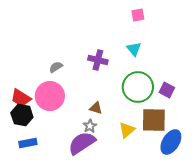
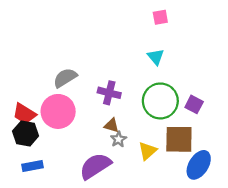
purple cross: (98, 60) -> (109, 93), moved
gray semicircle: (56, 67) -> (65, 78), size x1.5
gray star: (90, 126) -> (119, 139), moved

